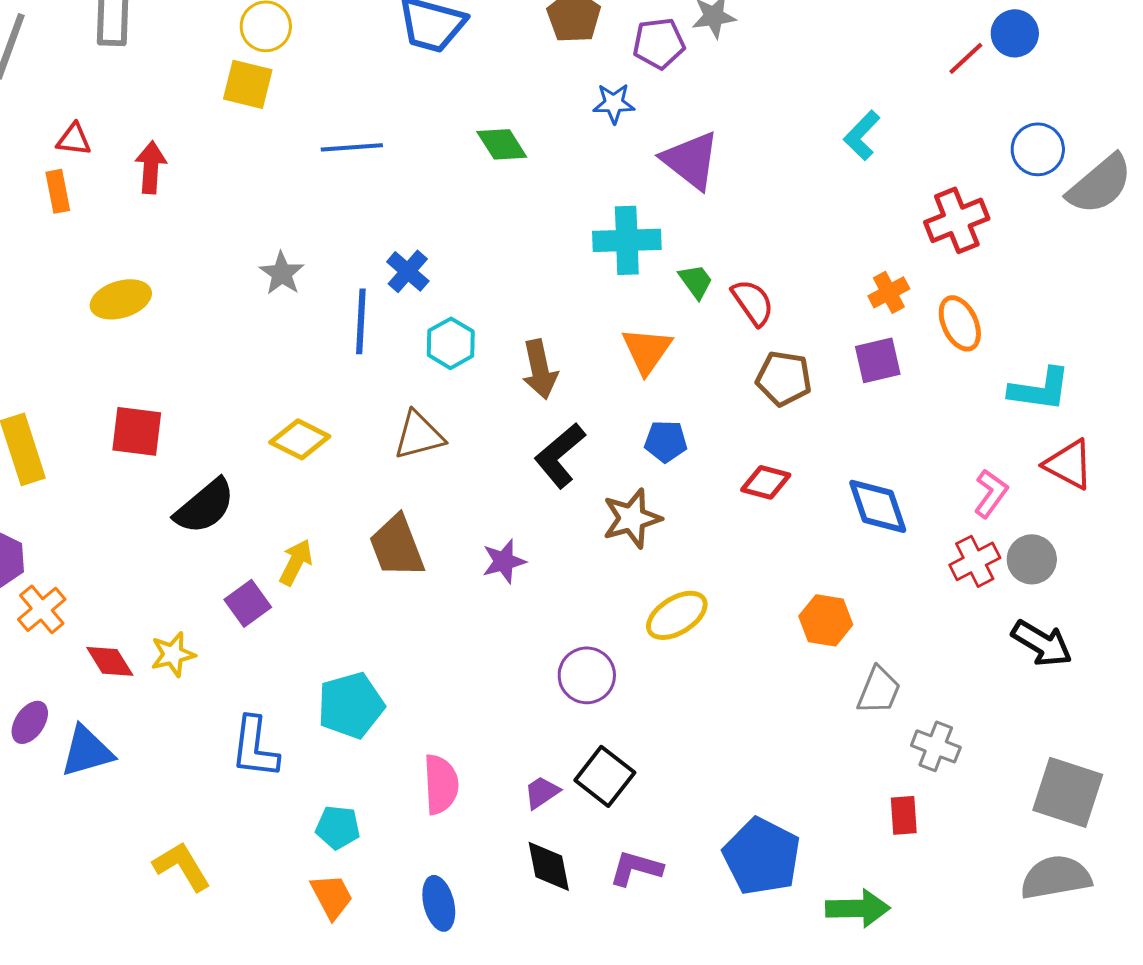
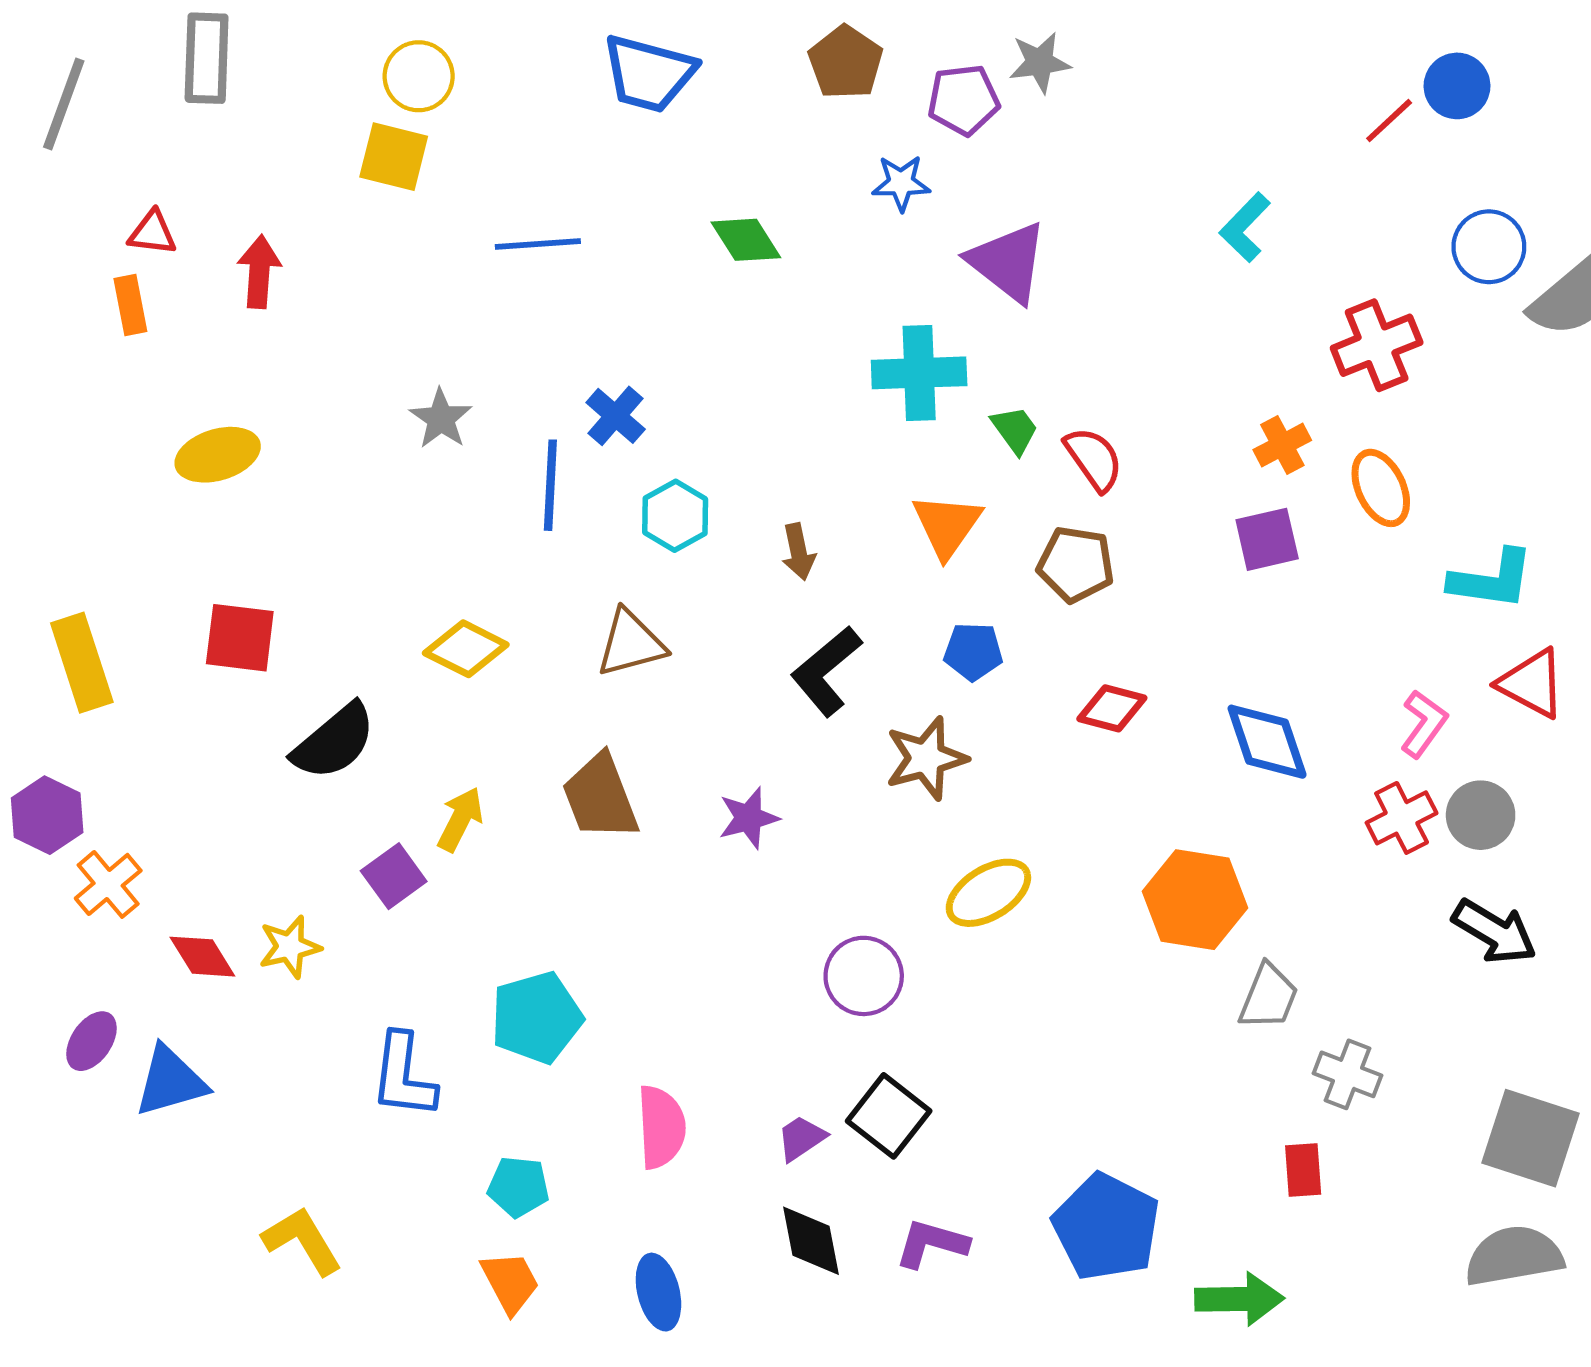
brown arrow: (540, 369) -> (799, 552), size x0.7
brown pentagon: (784, 378) -> (1076, 564), moved
orange hexagon: (826, 620) -> (1195, 900), size x1.4

